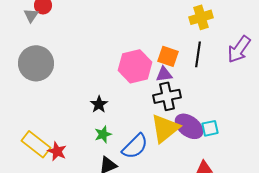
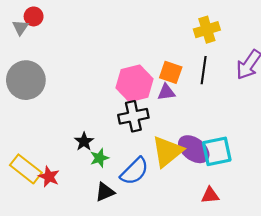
black cross: (167, 96) -> (133, 116), moved
black star: (99, 104) -> (84, 142), moved
cyan square: (210, 128) -> (217, 151), size x1.6

